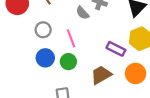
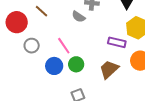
gray circle: (43, 30) -> (32, 46), moved
pink line: (71, 38) -> (64, 46), moved

